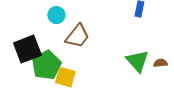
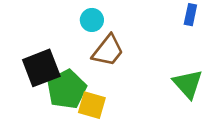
cyan circle: (56, 15) -> (92, 20), moved

